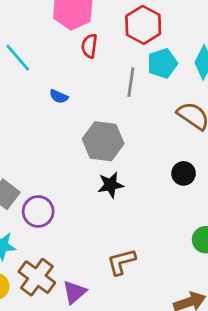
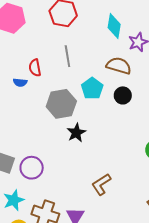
red semicircle: (89, 46) -> (35, 68), moved
cyan pentagon: (162, 63) -> (92, 88), moved
black circle: (184, 173) -> (123, 95), moved

